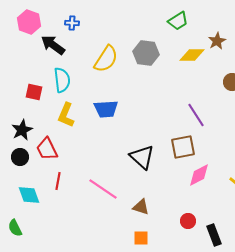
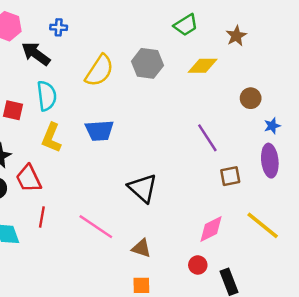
brown star: (217, 41) -> (236, 36), moved
brown square: (183, 147) -> (230, 176), moved, size x0.7
pink diamond: (199, 175) -> (211, 229), moved

